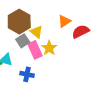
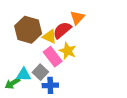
red semicircle: (81, 31) -> (62, 30), moved
gray square: (23, 41) -> (40, 72), moved

